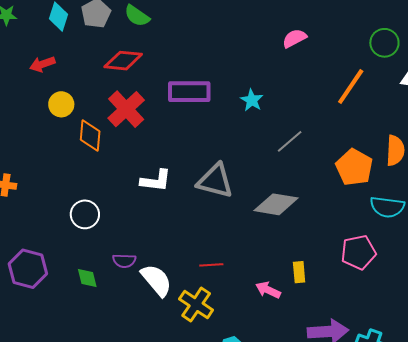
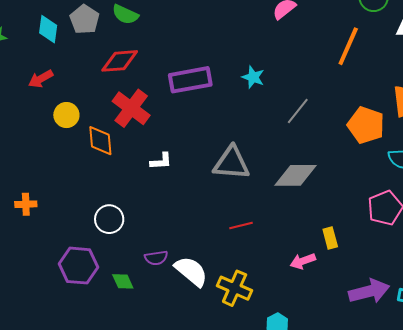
white L-shape: (156, 181) -> (161, 161), moved, size x0.7
red line: (211, 265) -> (241, 226), moved
purple hexagon: (28, 269) -> (78, 266), moved
pink arrow: (268, 290) -> (303, 261), turned -35

